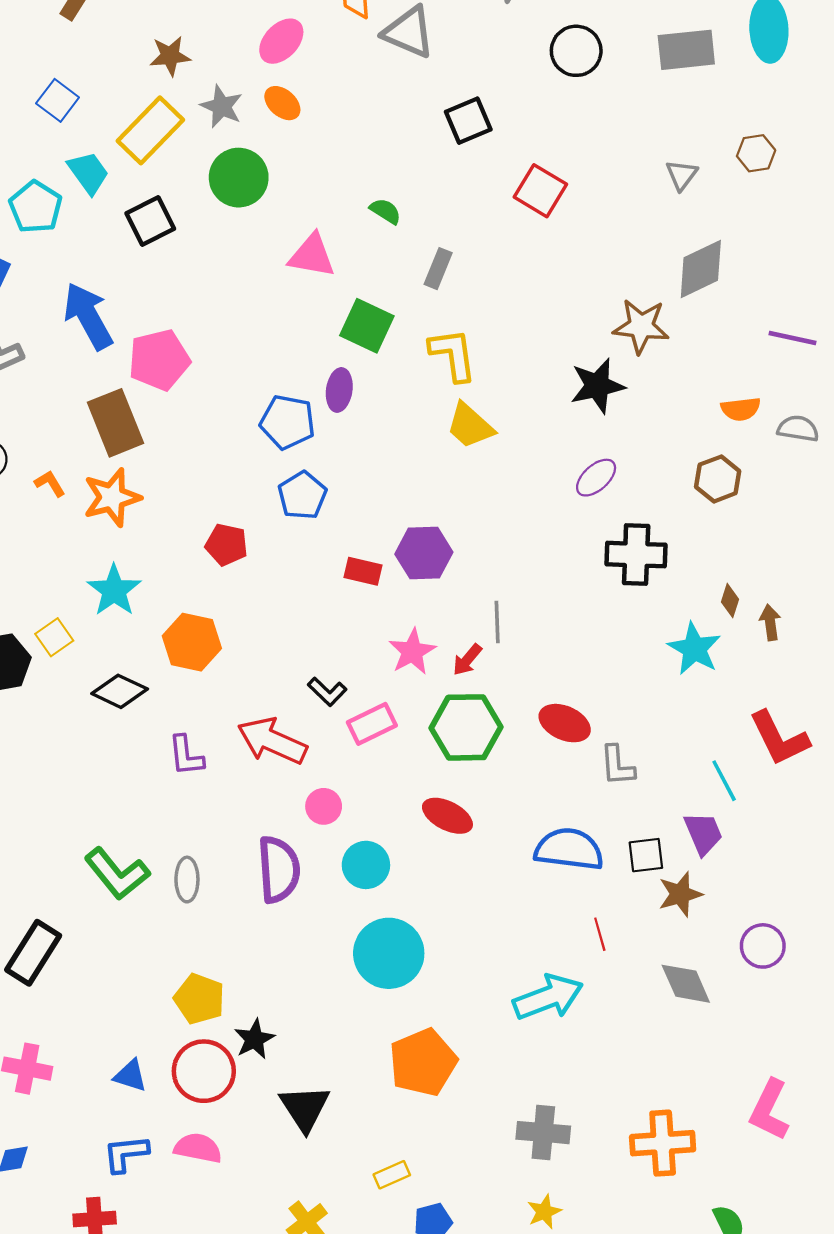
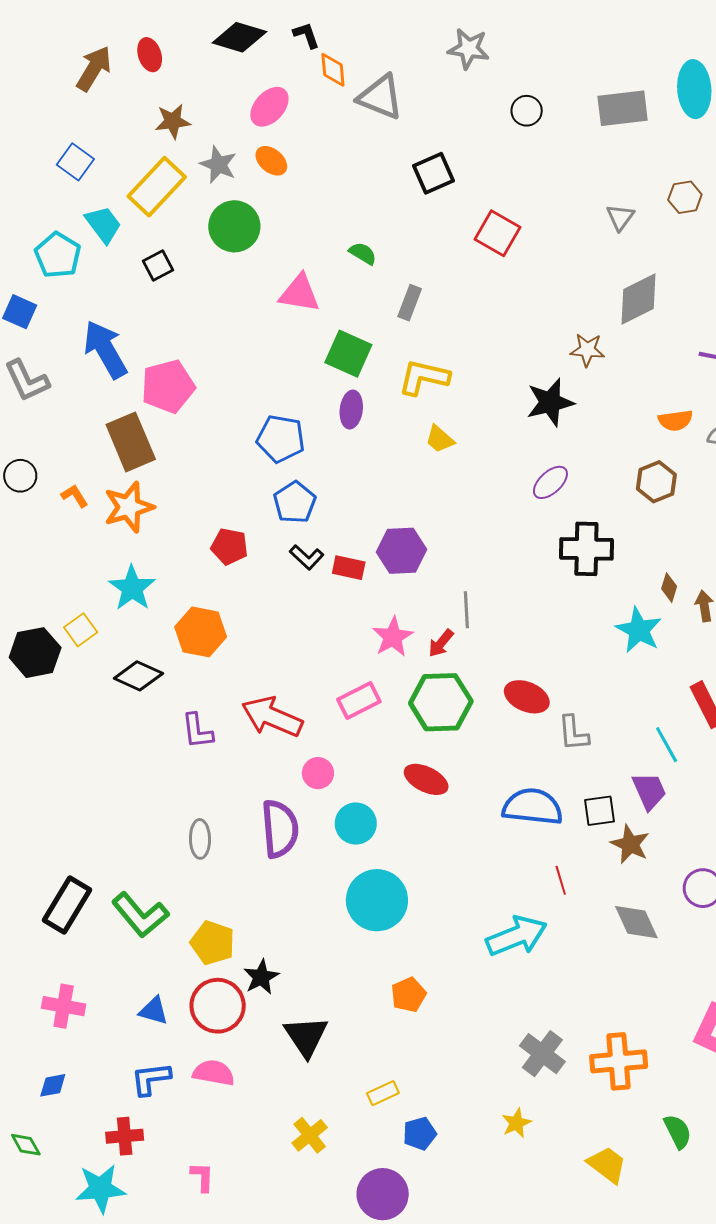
black circle: (576, 51) -> (527, 111), size x0.7
black square: (150, 221) -> (158, 266), size x0.7
brown star: (641, 326) -> (587, 350), size x0.7
yellow L-shape: (453, 355) -> (424, 377), turned -68
purple ellipse: (339, 390) -> (351, 410), moved
yellow trapezoid: (470, 426) -> (440, 439), size x0.7
black L-shape: (327, 692) -> (307, 557), moved
green L-shape: (117, 874) -> (140, 915), moved
brown star: (680, 894) -> (630, 844), turned -30
orange pentagon: (423, 1062) -> (408, 995), size x0.6
gray cross: (543, 1133) -> (542, 1054), moved, turned 33

